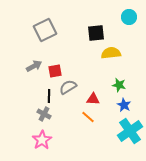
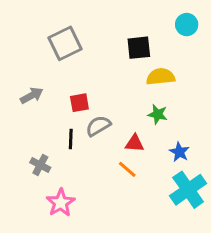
gray arrow: (34, 66) -> (32, 95), moved
green star: (119, 85) -> (158, 114), moved
gray cross: (44, 114) -> (40, 165), moved

